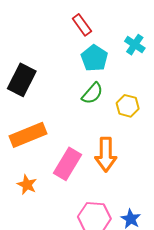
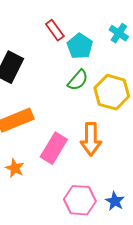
red rectangle: (82, 25) -> (55, 30), moved
yellow hexagon: (128, 106) -> (112, 92), size x1.6

